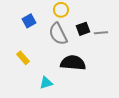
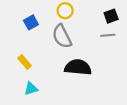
black square: (83, 29) -> (111, 16), moved
cyan triangle: (46, 83) -> (31, 89), moved

